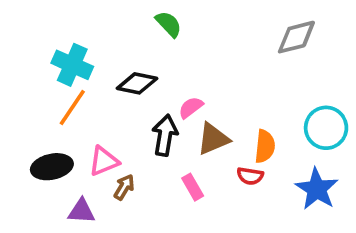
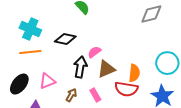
orange line: (72, 107) -> (30, 52), turned 50
black ellipse: (52, 167) -> (19, 84), turned -40
red semicircle: (250, 176) -> (126, 89), size x1.6
brown arrow: (124, 187) -> (71, 95), moved

